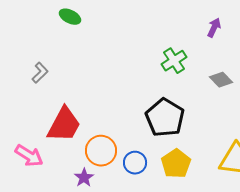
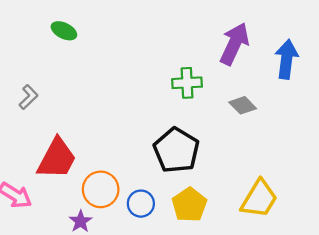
purple arrow: (214, 28) -> (234, 44), size x1.8
green cross: (174, 61) -> (187, 83), turned 30

